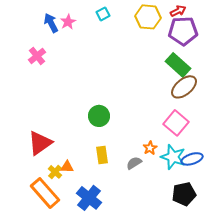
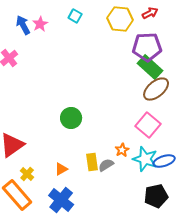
cyan square: (103, 14) -> (75, 16), turned -32
purple pentagon: (183, 31) -> (147, 47), moved
yellow rectangle: (102, 155) -> (92, 162), moved
orange triangle: (67, 167) -> (61, 169), moved, turned -32

